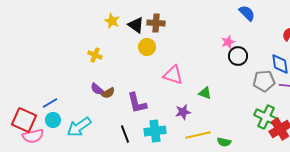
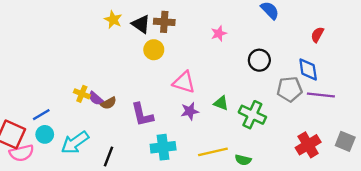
pink star: (228, 42) -> (219, 33), moved
yellow cross: (95, 55) -> (82, 94), moved
purple star: (183, 112) -> (190, 111), moved
green cross: (266, 117) -> (252, 115), moved
black line: (125, 134) -> (109, 156), moved, turned 42

